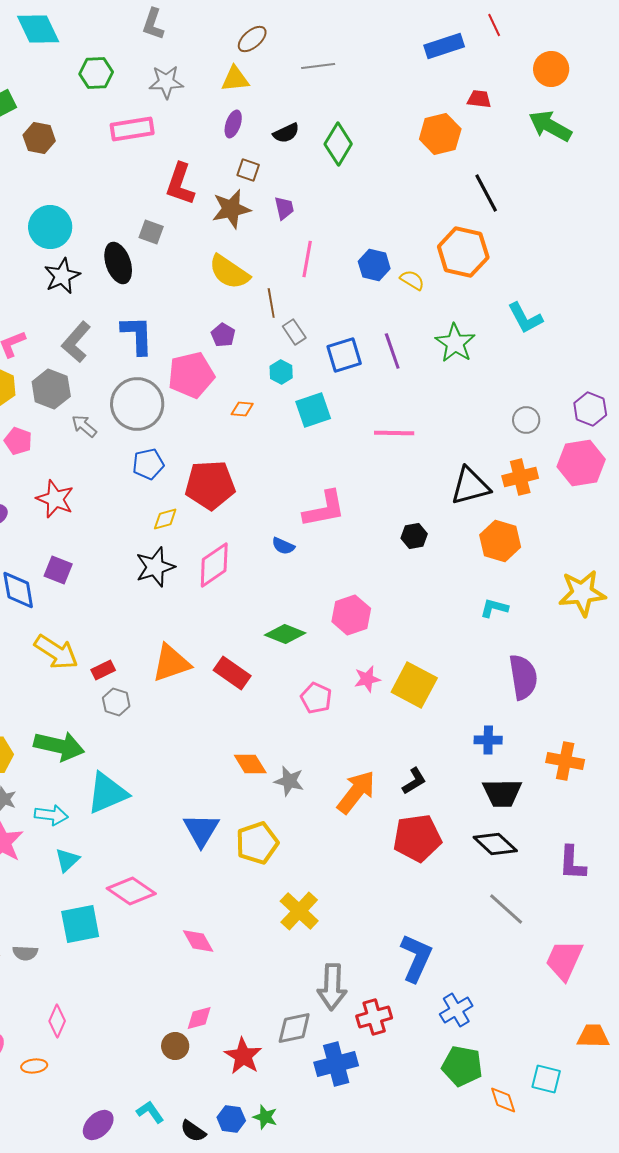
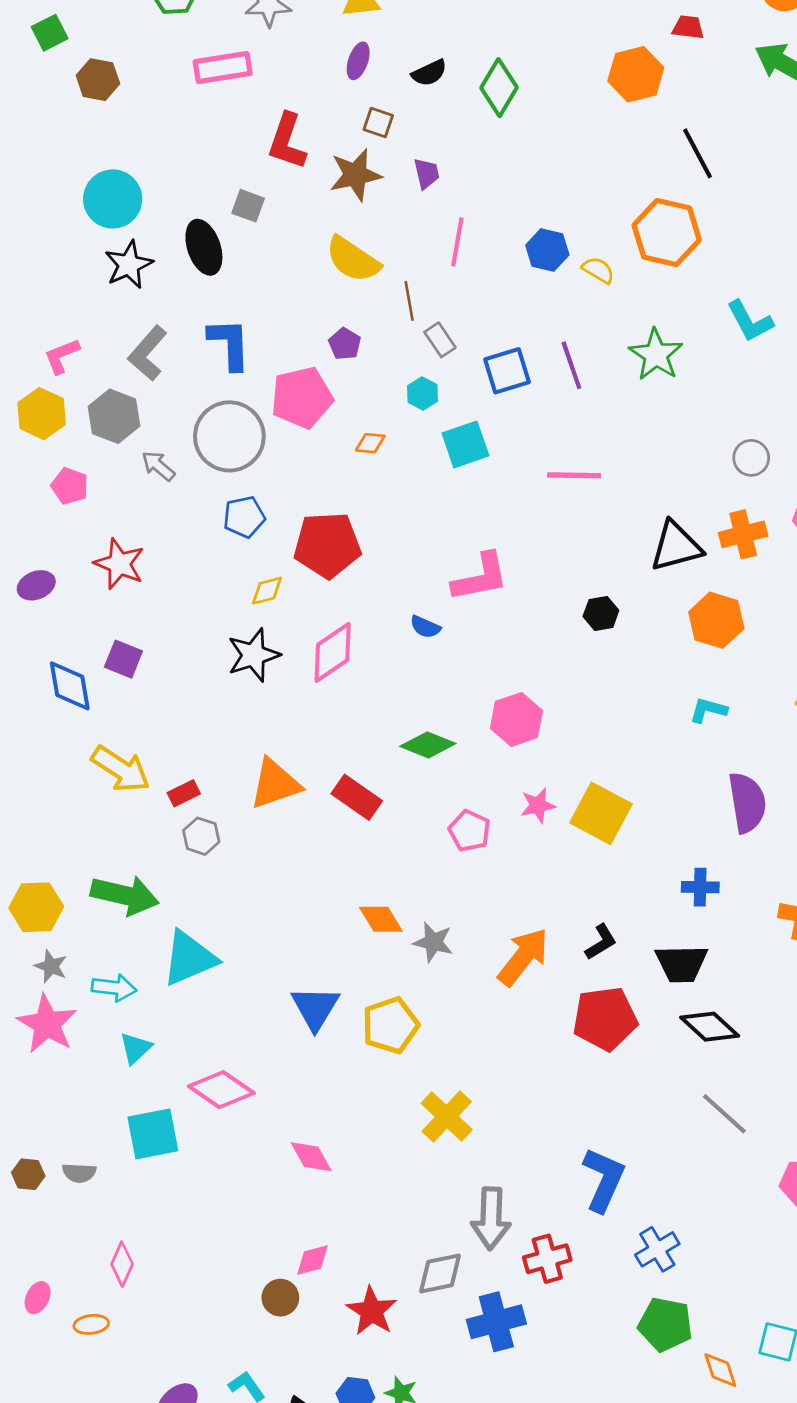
black trapezoid: (502, 793) -> (681, 964), moved

